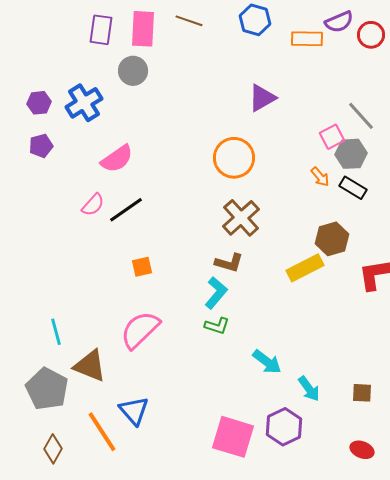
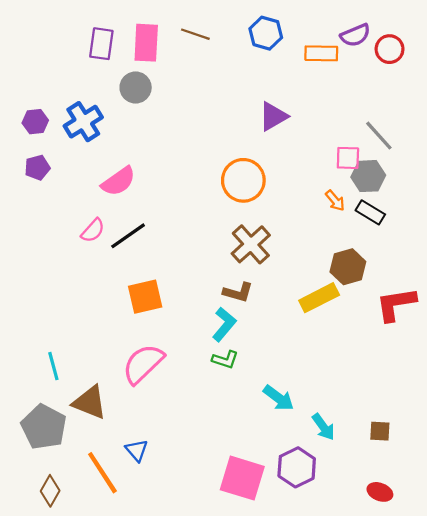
pink square: (332, 137) -> (348, 158), turned 30
orange square: (142, 267) -> (145, 297), size x1.6
blue triangle: (134, 411) -> (137, 450), size x0.7

